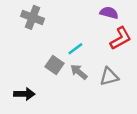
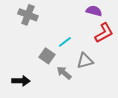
gray arrow: (79, 72) -> (64, 73), moved
gray triangle: (109, 77) -> (85, 61), moved

